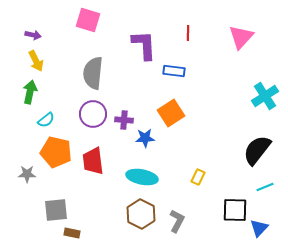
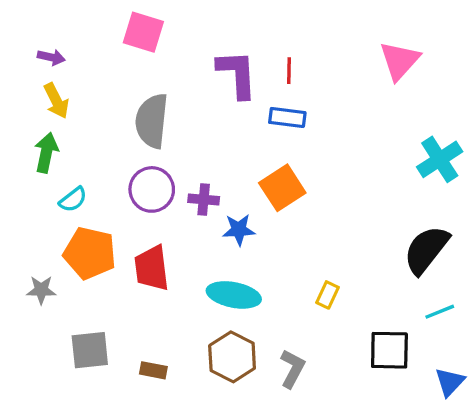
red line: (188, 33) -> (289, 71), moved
blue triangle: (259, 228) -> (450, 382), moved
brown rectangle: (72, 233) -> (153, 370), moved

